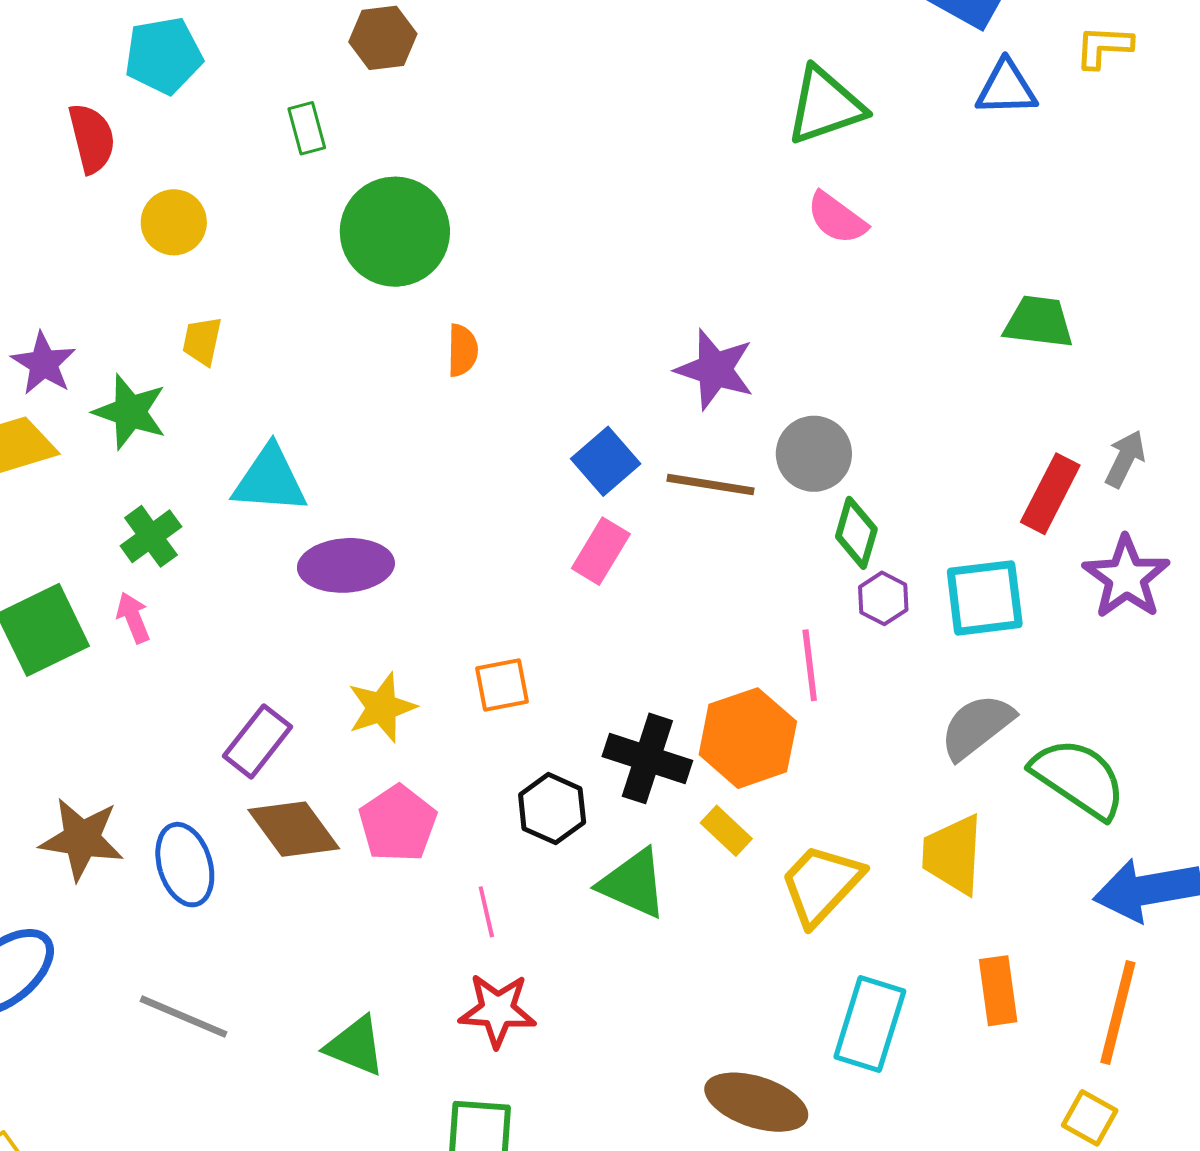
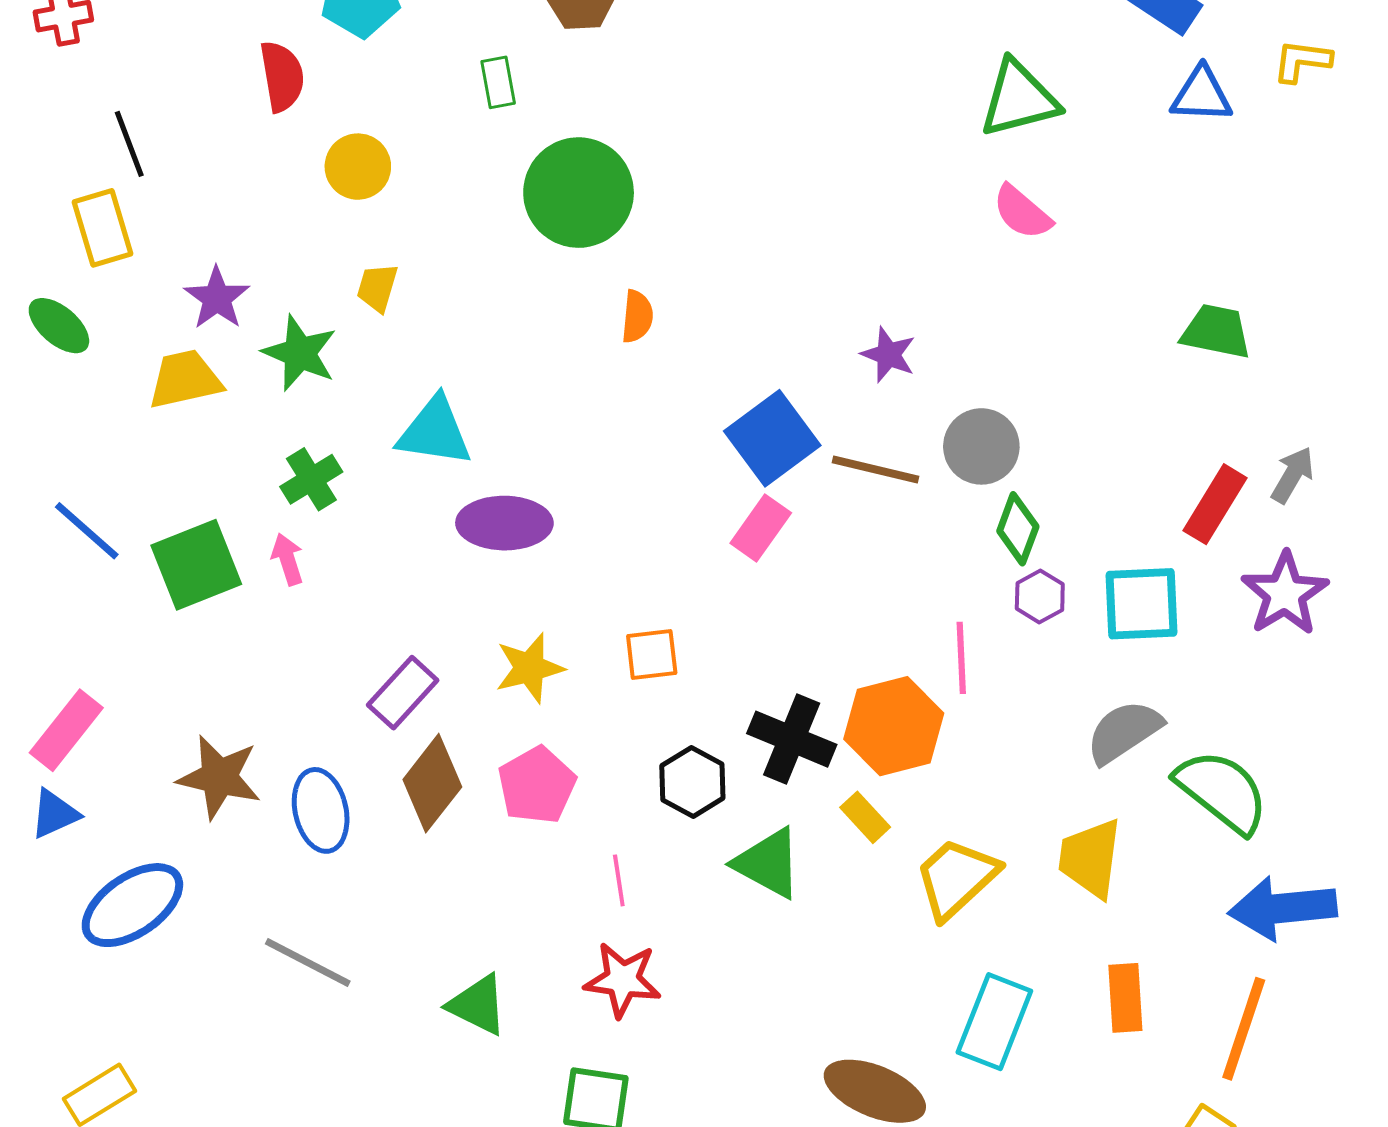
purple star: (715, 369) -> (888, 355), size x0.7
blue square: (606, 461) -> (772, 438), size x1.4
brown diamond: (294, 829) -> (432, 783), turned 70

